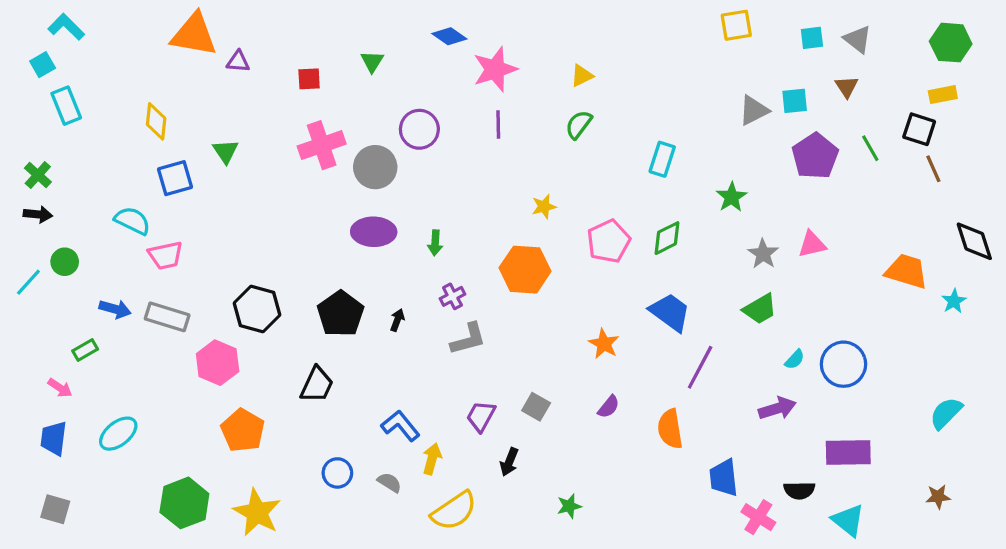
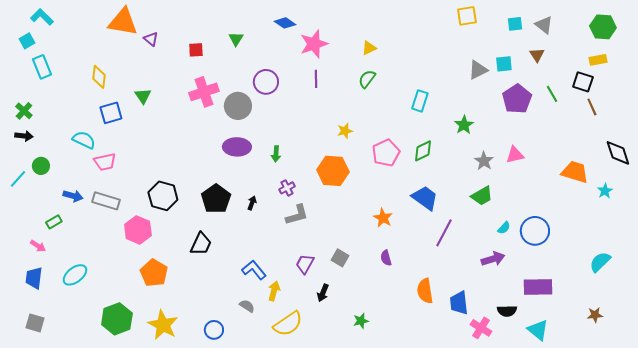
purple triangle: (238, 61) -> (151, 39), turned 35
purple semicircle: (609, 407) -> (386, 258), turned 126
orange semicircle: (670, 429) -> (425, 291), moved
blue circle: (337, 473) -> (214, 330), moved

